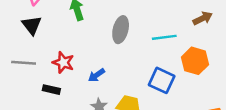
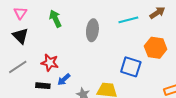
cyan line: (164, 37) -> (128, 20), moved
gray line: (24, 63) -> (18, 67), turned -30
blue arrow: (97, 75) -> (64, 80), moved

